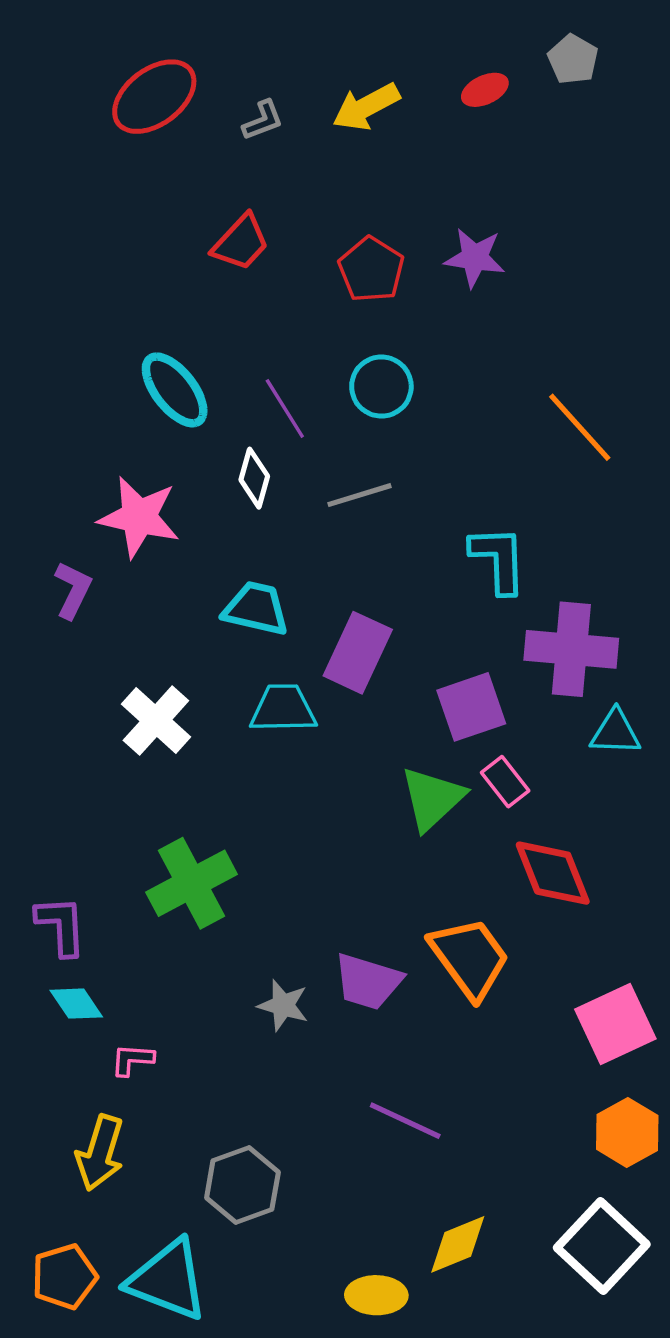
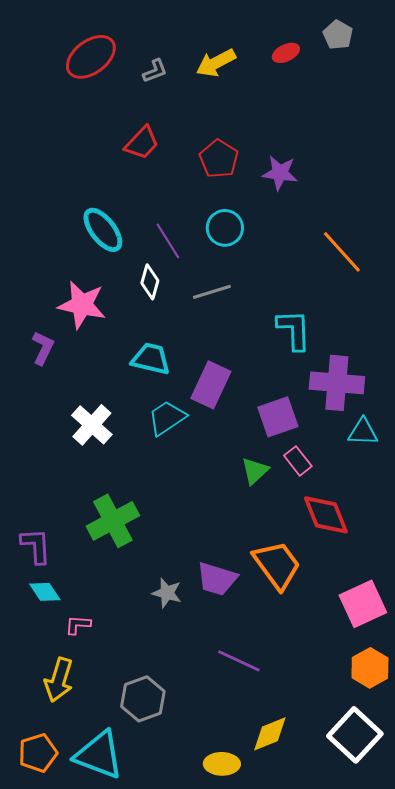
purple star: (475, 258) -> (280, 173), moved
cyan trapezoid: (283, 709) -> (167, 418), turned -33
green triangle: (432, 798) -> (255, 471), size x0.7

